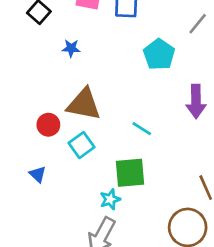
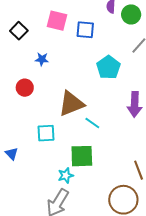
brown triangle: (84, 104) -> (71, 104), moved, turned -36
red circle: (48, 125) -> (25, 88), moved
cyan square: (82, 145) -> (46, 133), turned 30

